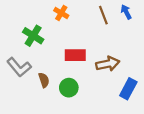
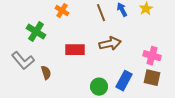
brown arrow: (108, 64) -> (110, 44), moved
green circle: (69, 88) -> (99, 87), moved

